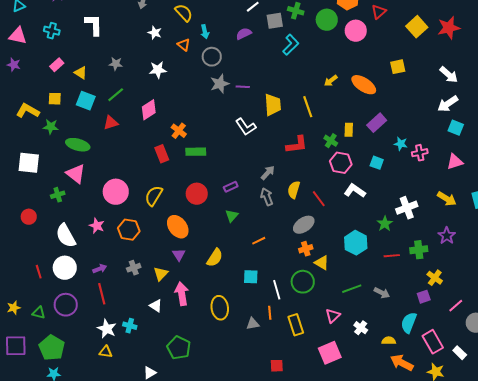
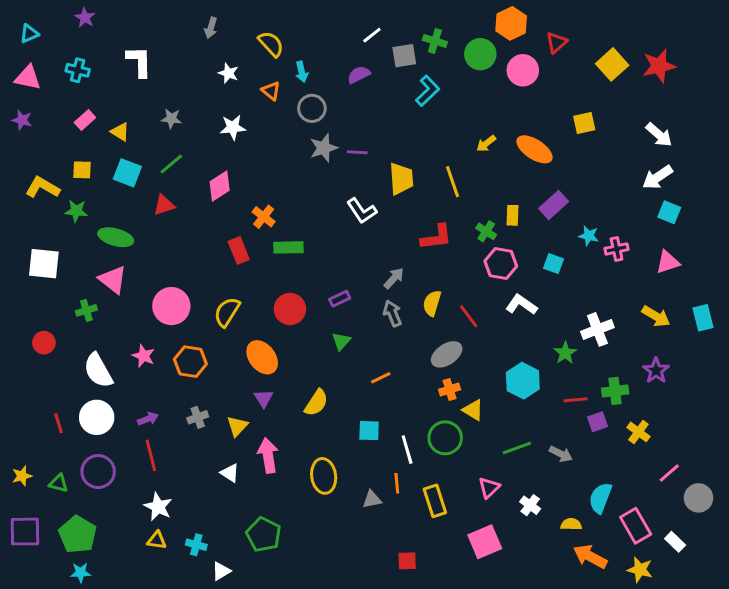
purple square: (424, 297) -> (597, 422), moved
cyan cross: (130, 326) -> (196, 545), moved

